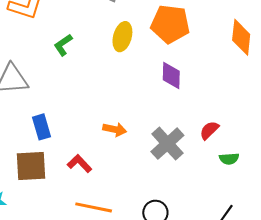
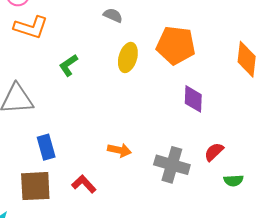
purple diamond: (171, 76) -> (193, 99), moved
gray cross: (167, 144) -> (172, 165), turned -32

